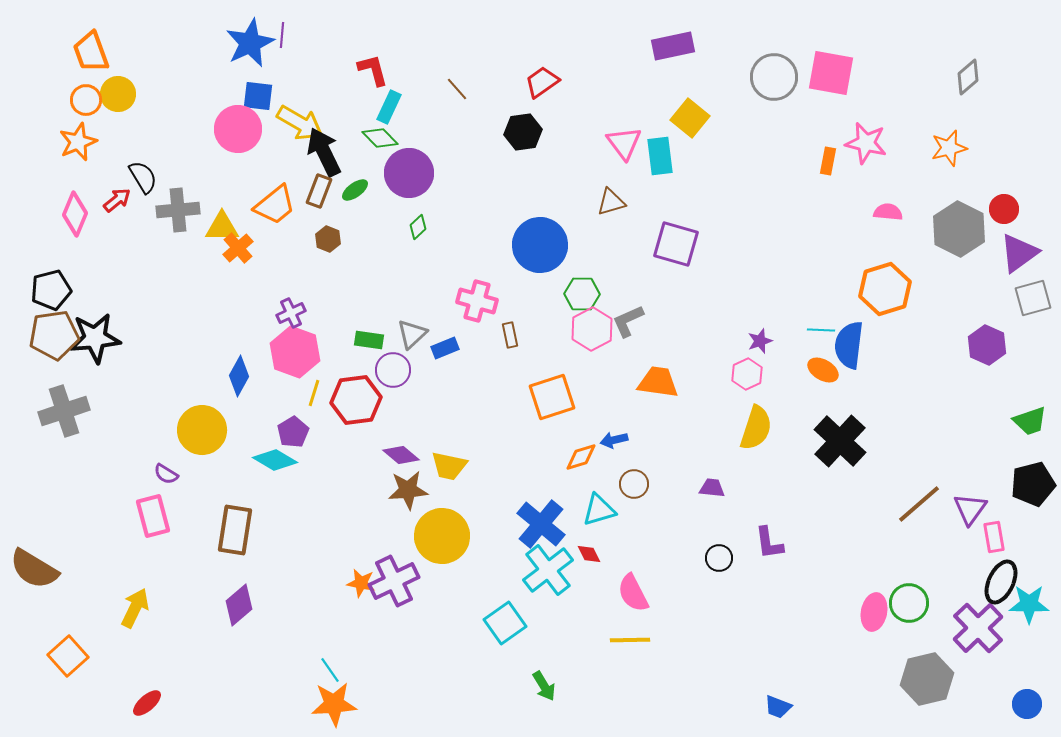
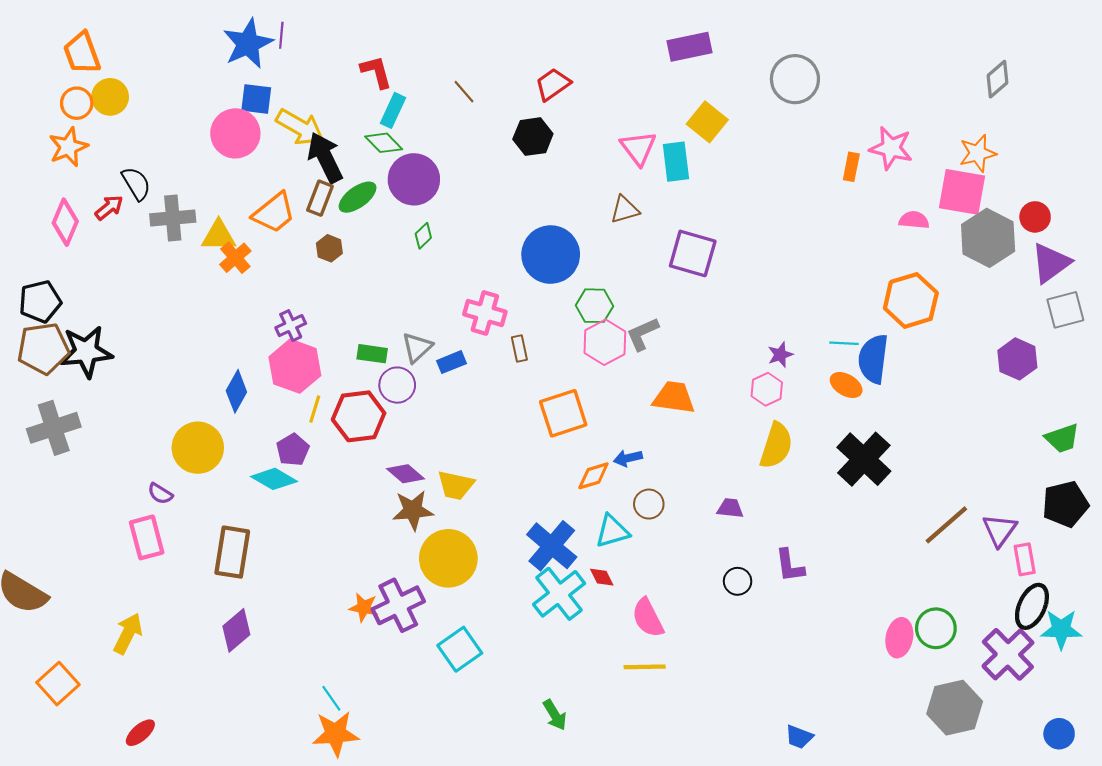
pink square: (831, 73) -> (962, 192), moved
green ellipse: (355, 190) -> (358, 197), size x1.4
cyan square: (505, 623) -> (460, 649), moved

